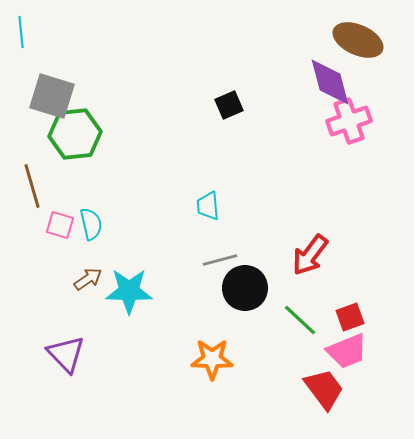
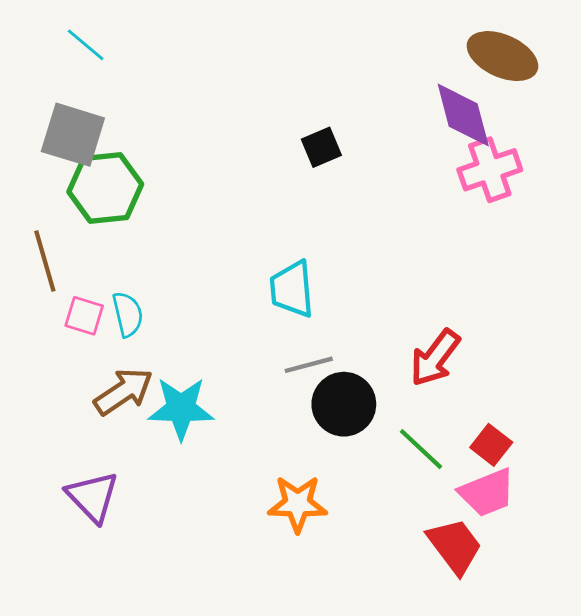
cyan line: (21, 32) -> (86, 45), moved, turned -44
cyan trapezoid: (208, 206) -> (292, 289), size x1.4
brown arrow: (88, 279) -> (123, 392), size x1.5
red square: (350, 317) -> (491, 445), turned -32

